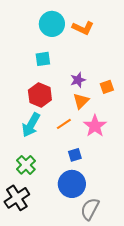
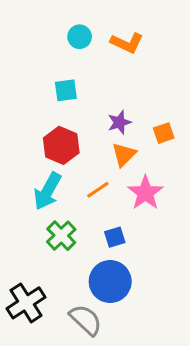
cyan circle: (52, 24) -> (80, 37), size x0.6
green cross: (26, 165) -> (61, 236), moved
gray semicircle: (90, 209) -> (86, 320), moved, turned 105

